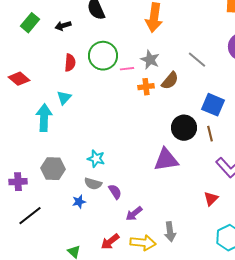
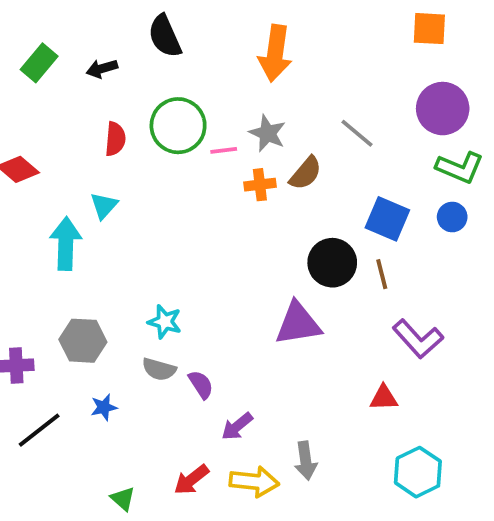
red triangle: (211, 199) -> (384, 398), turned 42
blue star: (79, 202) -> (104, 407), moved

